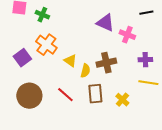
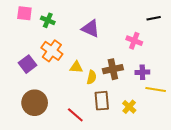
purple triangle: (105, 23) -> (91, 28), moved
purple cross: (145, 60) -> (142, 72), moved
yellow triangle: (70, 61) -> (76, 67), turned -32
red line: (65, 95) -> (75, 115), moved

